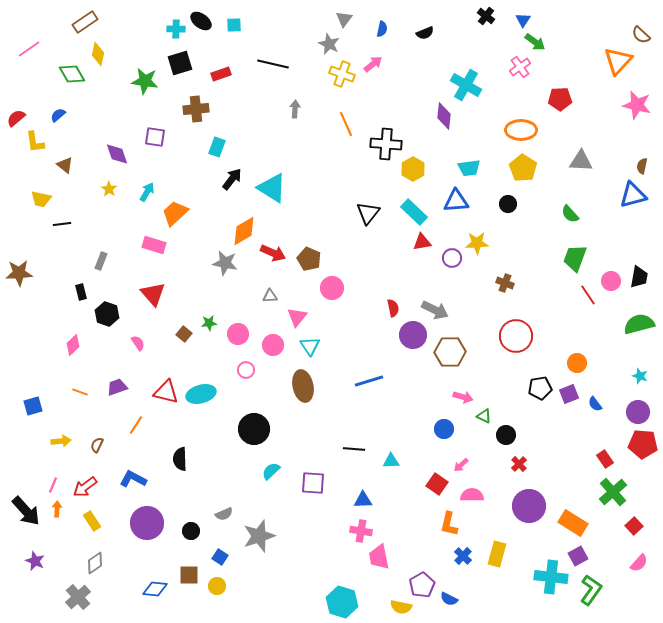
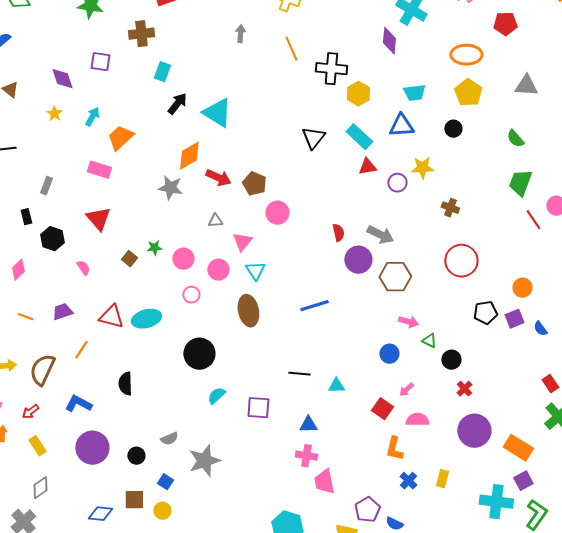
brown semicircle: (97, 445) -> (42, 370), size x2.0
red arrow: (85, 487) -> (30, 412), size x0.7
yellow rectangle: (497, 554) -> (442, 479), size x0.7

